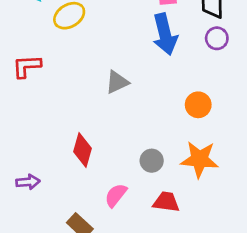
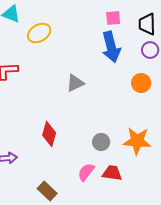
orange circle: (198, 105) -> (141, 83), moved
pink semicircle: (116, 195) -> (86, 172), moved

